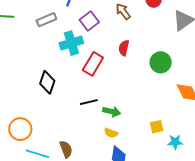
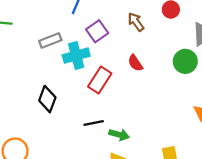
gray rectangle: (46, 20) -> (50, 41), moved
red semicircle: (124, 48) -> (135, 63), turned -49
green circle: (161, 62) -> (185, 61), moved

